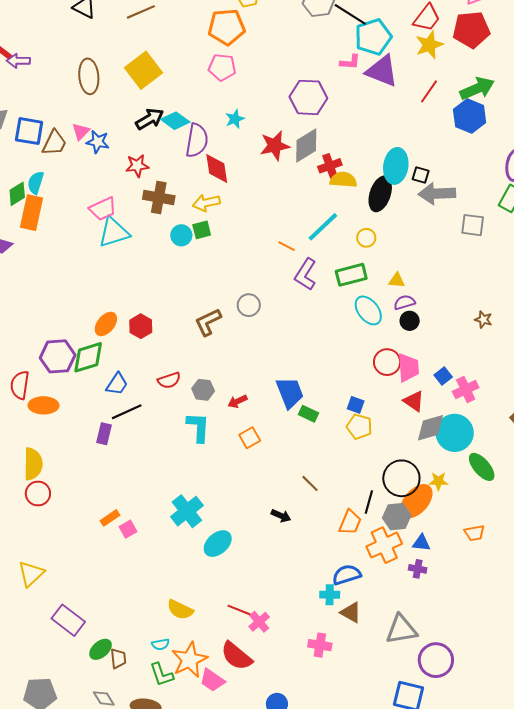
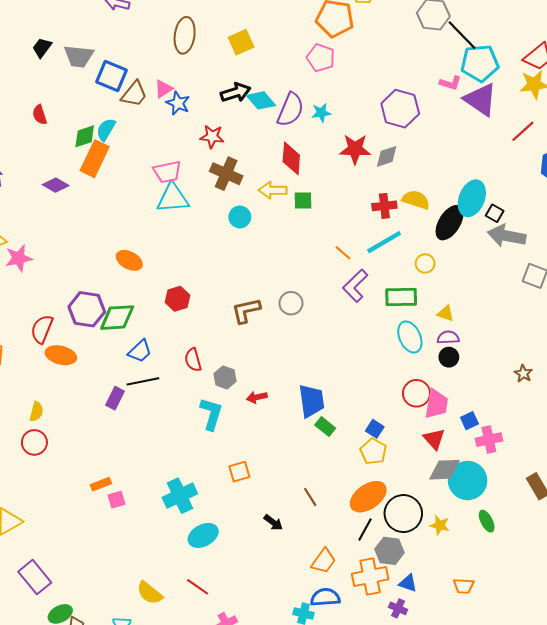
yellow square: (144, 70) -> (241, 42), size x0.7
purple semicircle: (197, 140) -> (290, 110), moved
gray diamond: (306, 145) -> (387, 156), size x0.7
red cross: (330, 166) -> (384, 206), moved
green square: (202, 230) -> (303, 201), moved
orange ellipse: (106, 324) -> (129, 260), moved, turned 65
red semicircle: (169, 380) -> (193, 360), turned 80
orange square: (250, 438) -> (239, 472), moved
yellow semicircle: (33, 464) -> (36, 412), size x0.6
green ellipse: (482, 467) -> (487, 521), size x0.7
orange ellipse: (416, 501) -> (368, 497), moved
orange trapezoid: (350, 522) -> (324, 561), moved
red line: (239, 610) -> (198, 587), moved

